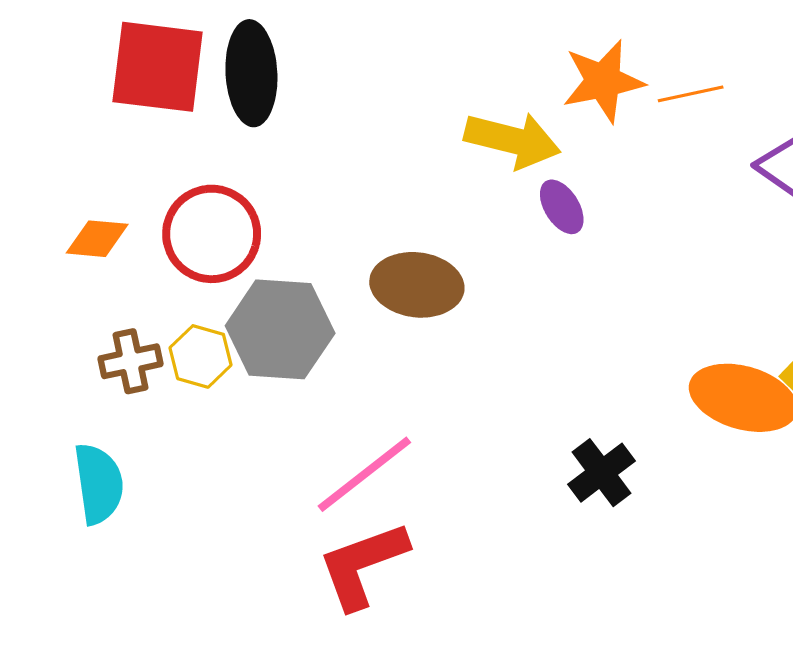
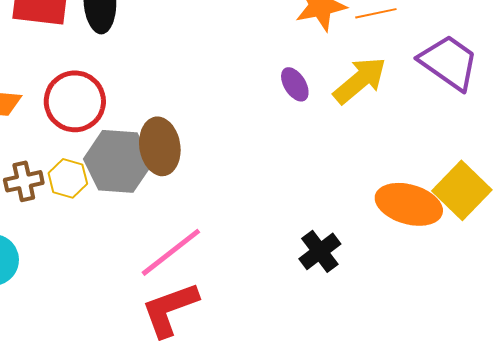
yellow arrow: (512, 140) -> (360, 80), moved, turned -54
brown ellipse: (417, 285) -> (160, 146), moved, turned 74

